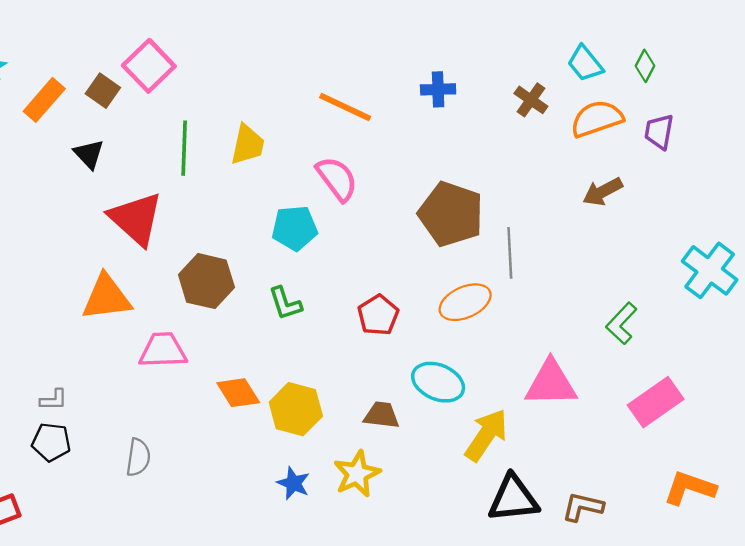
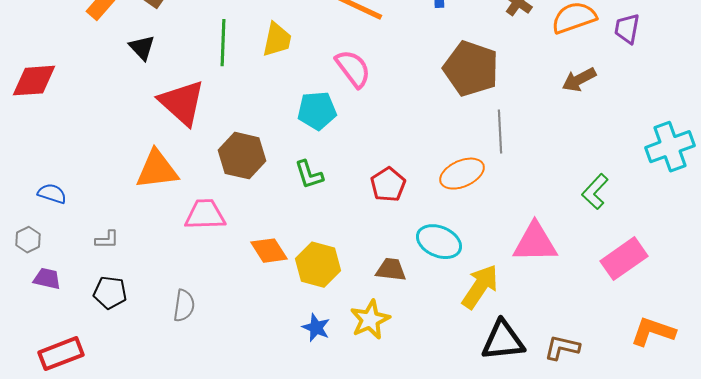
brown pentagon: (451, 214) -> (471, 69), moved
cyan cross: (710, 270) -> (670, 147), turned 33
gray L-shape: (54, 400) -> (107, 240), moved

